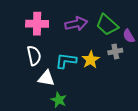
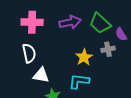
cyan L-shape: (66, 61) -> (79, 81), moved

